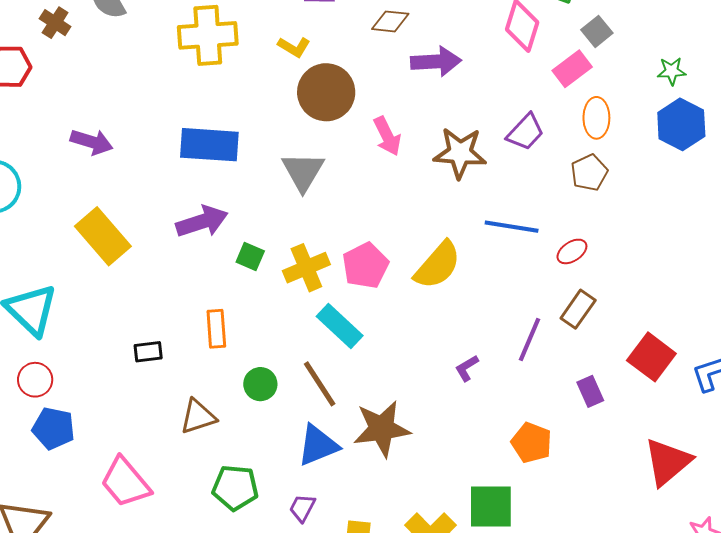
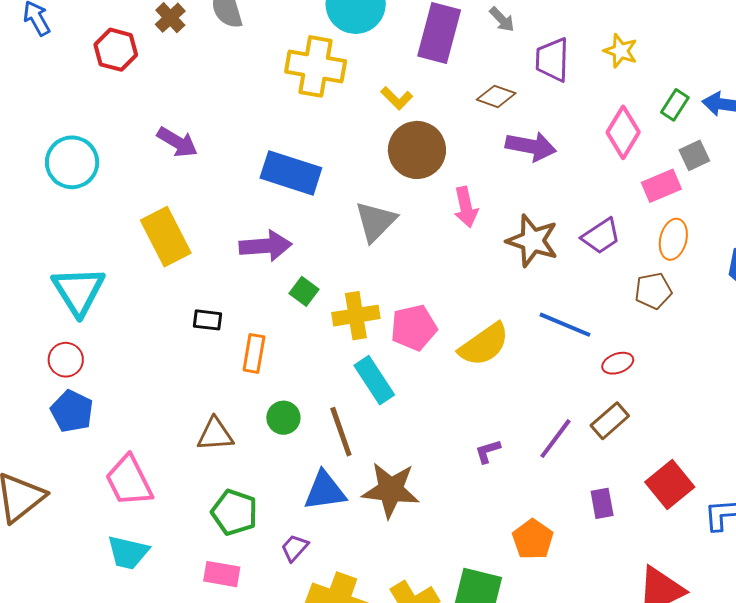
black rectangle: (148, 352) -> (208, 320), moved

